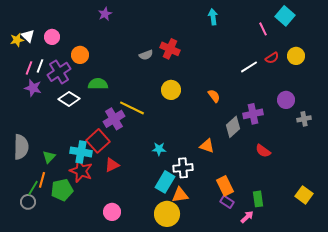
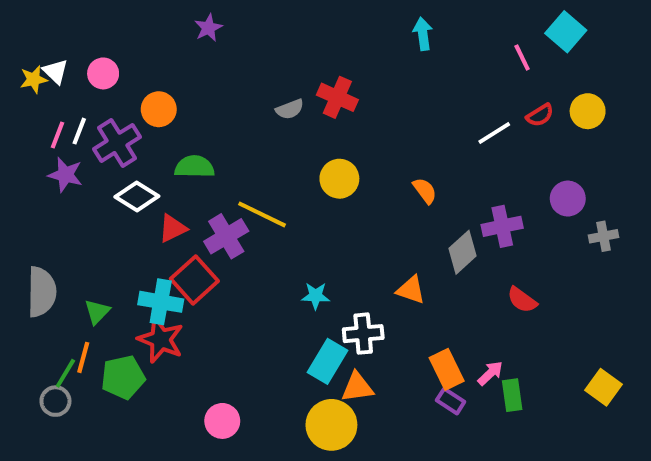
red triangle: (112, 165) -> (173, 228), moved
pink arrow: (247, 217) -> (490, 373), moved

